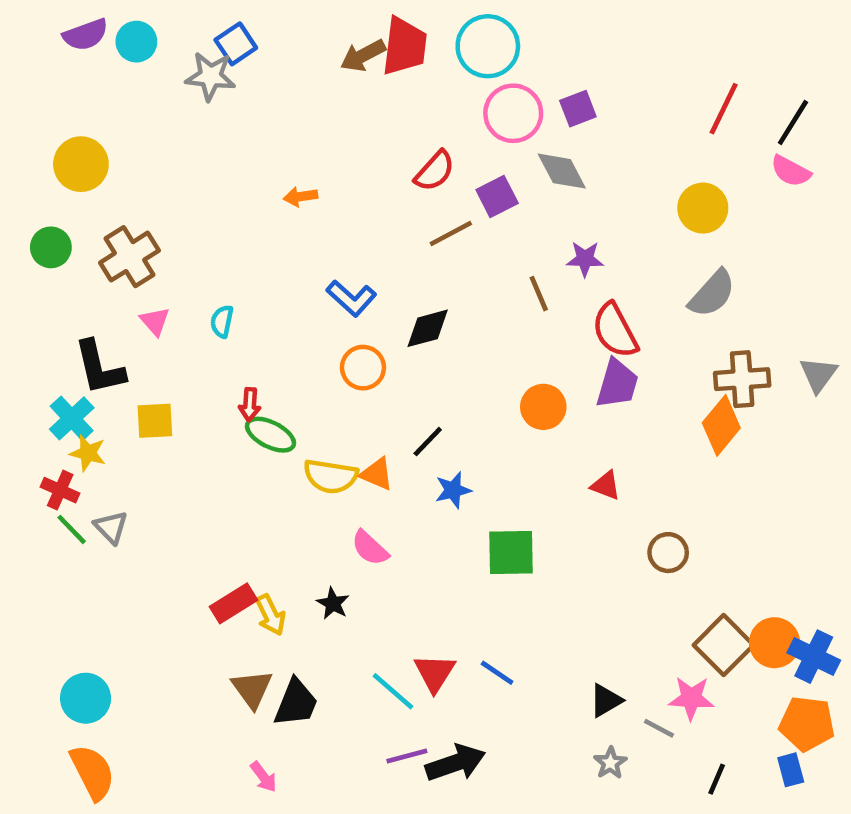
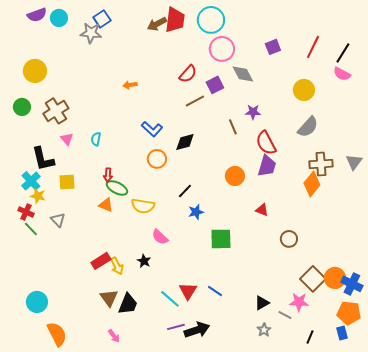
purple square: (578, 109) -> (273, 47), moved
orange triangle: (377, 474) -> (106, 205), moved
gray triangle: (111, 527) -> (58, 220), moved
orange semicircle: (92, 772) -> (57, 334), moved

